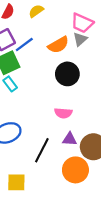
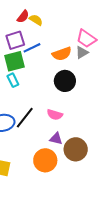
yellow semicircle: (36, 11) -> (36, 20), moved, turned 56
black line: (42, 150) -> (25, 118), moved
orange circle: (75, 170) -> (45, 160), moved

